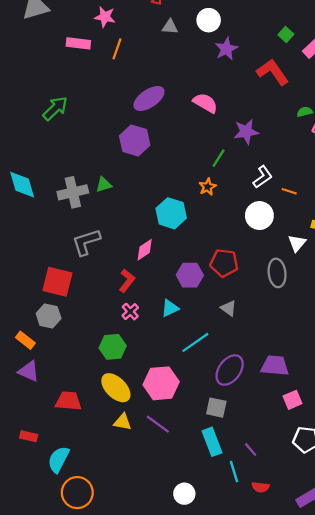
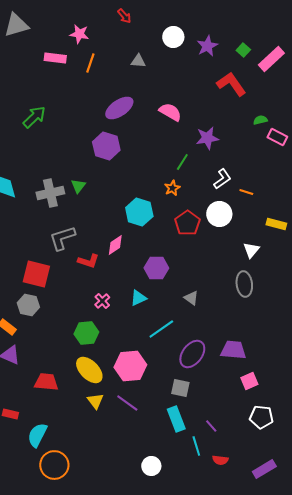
gray triangle: (170, 27) -> (138, 61), moved
purple star: (226, 49) -> (207, 46), moved
green triangle: (104, 185) -> (78, 186), turned -35
white triangle: (297, 243) -> (251, 250), moved
red pentagon: (224, 263) -> (187, 223), moved, turned 30
gray ellipse: (277, 273) -> (244, 284), moved
red L-shape: (127, 281) -> (88, 261), moved, turned 70
yellow triangle: (123, 422) -> (95, 401), turned 42

